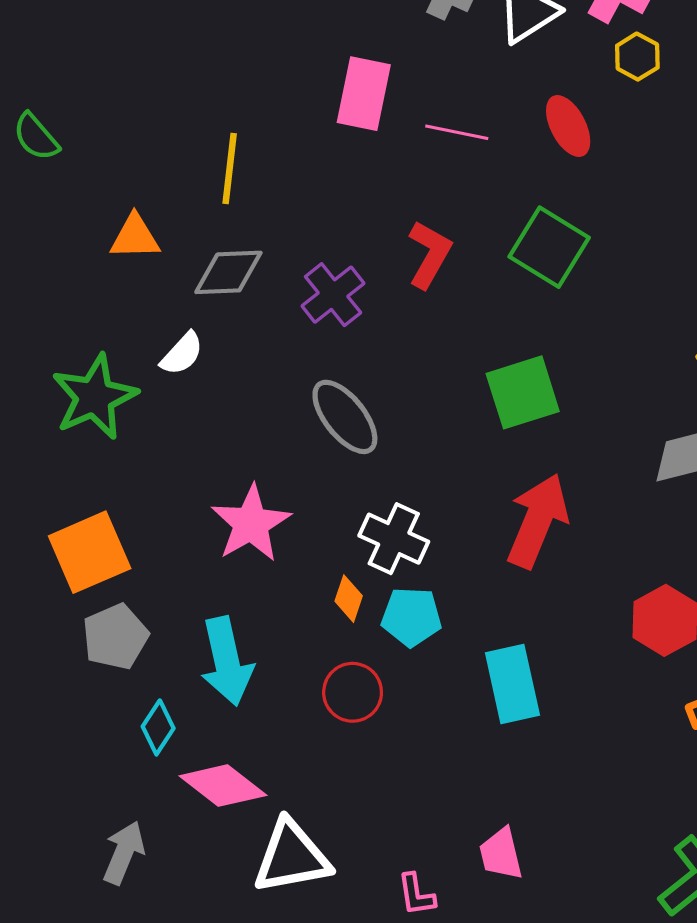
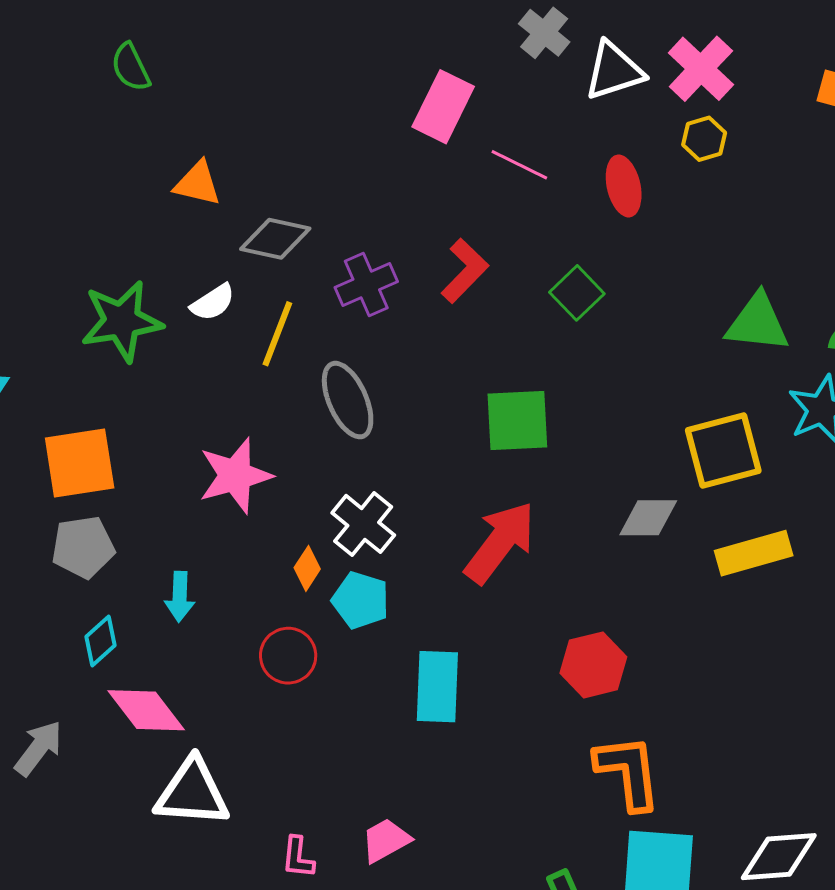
yellow line: (230, 168) -> (277, 334), moved
green square: (549, 247) -> (577, 293), size x0.7
cyan arrow: (227, 661) -> (180, 597), size x0.6
pink trapezoid: (501, 854) -> (386, 840), turned 60

